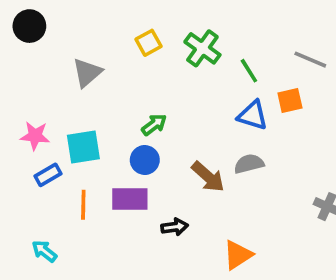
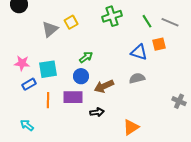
yellow square: (148, 43) -> (71, 22), moved
green cross: (202, 48) -> (112, 16), turned 36
green line: (249, 71) -> (147, 21), moved
brown arrow: (208, 177) -> (104, 86), moved, turned 114

